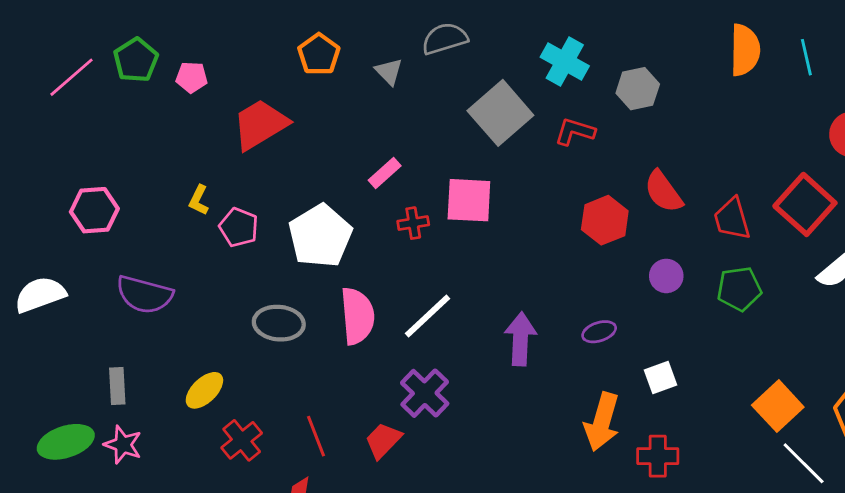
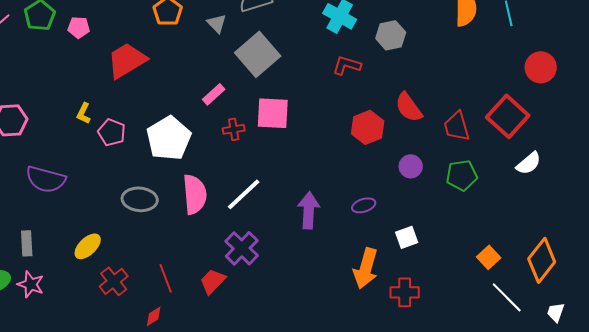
gray square: (500, 113) -> (258, 54), moved
orange square: (778, 406) -> (489, 257), size x0.7

